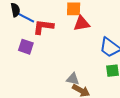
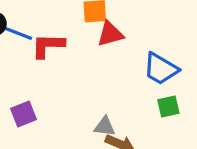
purple square: (26, 47) -> (23, 114), moved, turned -35

